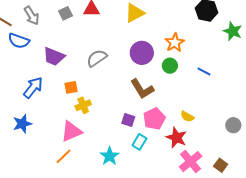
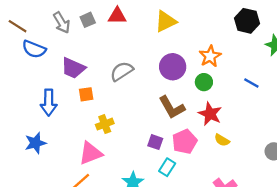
gray arrow: (32, 16) -> (62, 23), moved
blue line: (204, 71) -> (251, 83), moved
orange square: (71, 87) -> (86, 94), moved
blue arrow: (33, 88) -> (49, 103), turned 140
red star: (176, 138) -> (210, 114), moved

